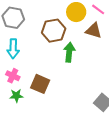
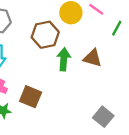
brown triangle: (94, 31) -> (93, 58), moved

